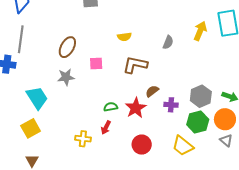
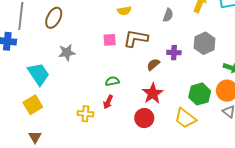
brown ellipse: (67, 47) -> (54, 18), moved
pink square: (96, 64) -> (110, 40), moved
gray hexagon: (201, 96) -> (205, 43), moved
purple cross: (171, 105) -> (174, 53), moved
red star: (136, 108) -> (153, 93), moved

